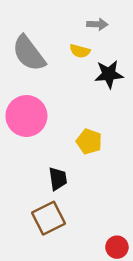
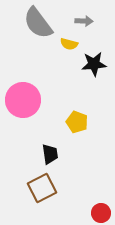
gray semicircle: (29, 53) -> (38, 23), moved

